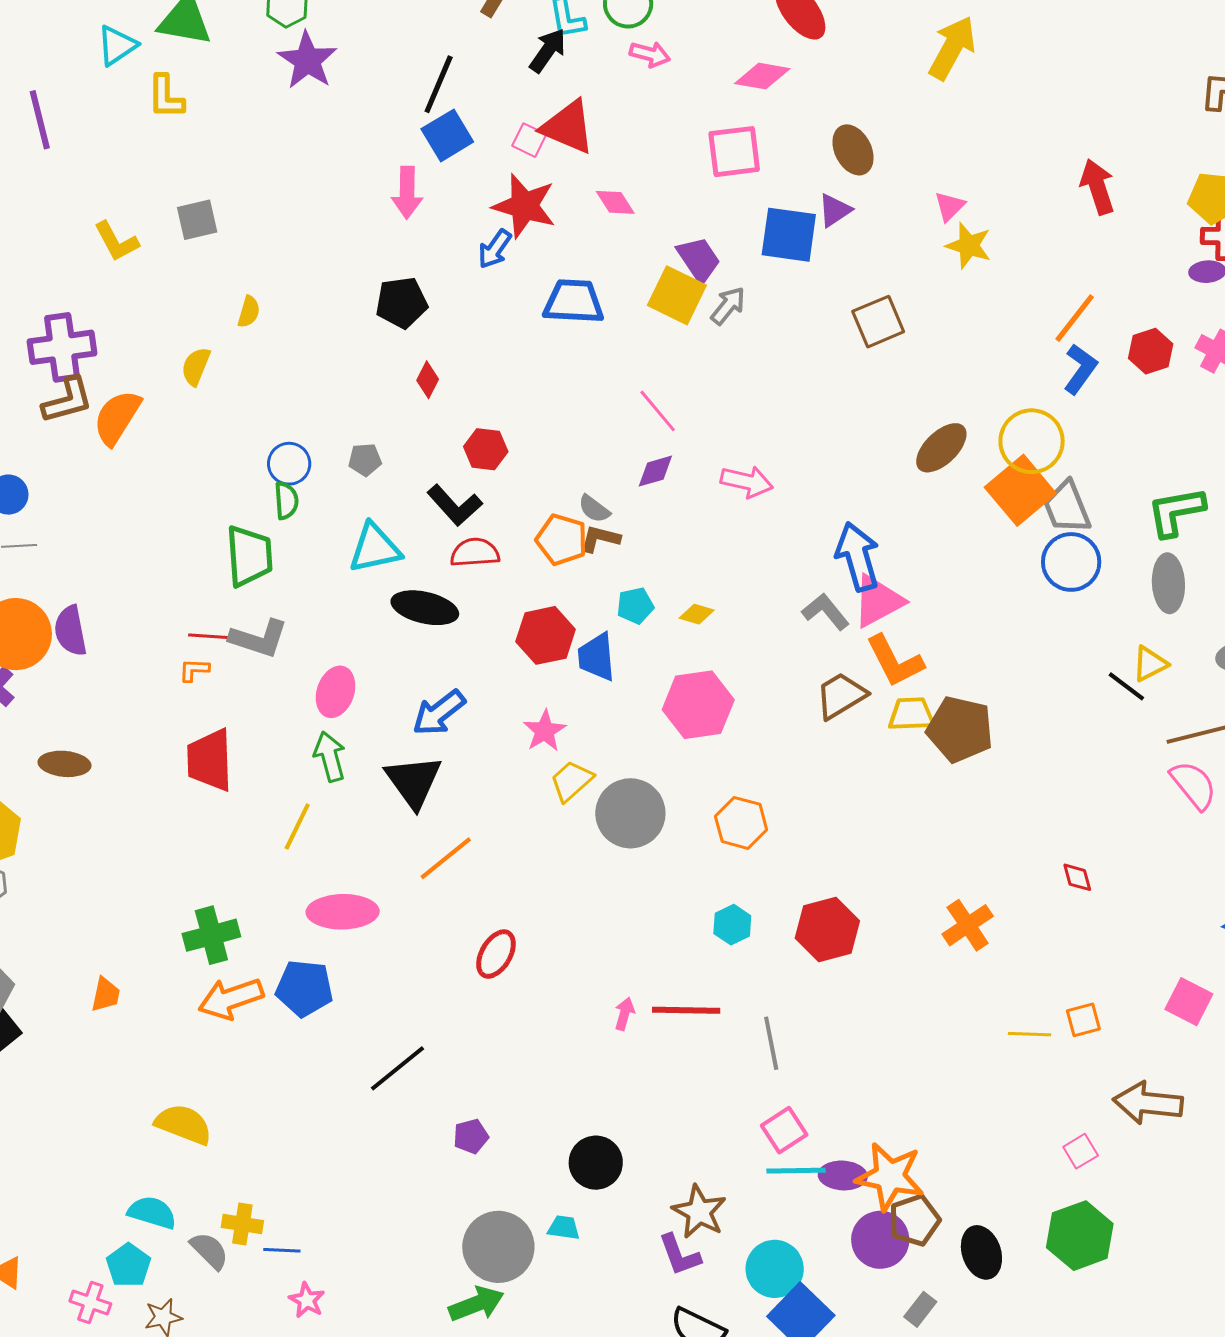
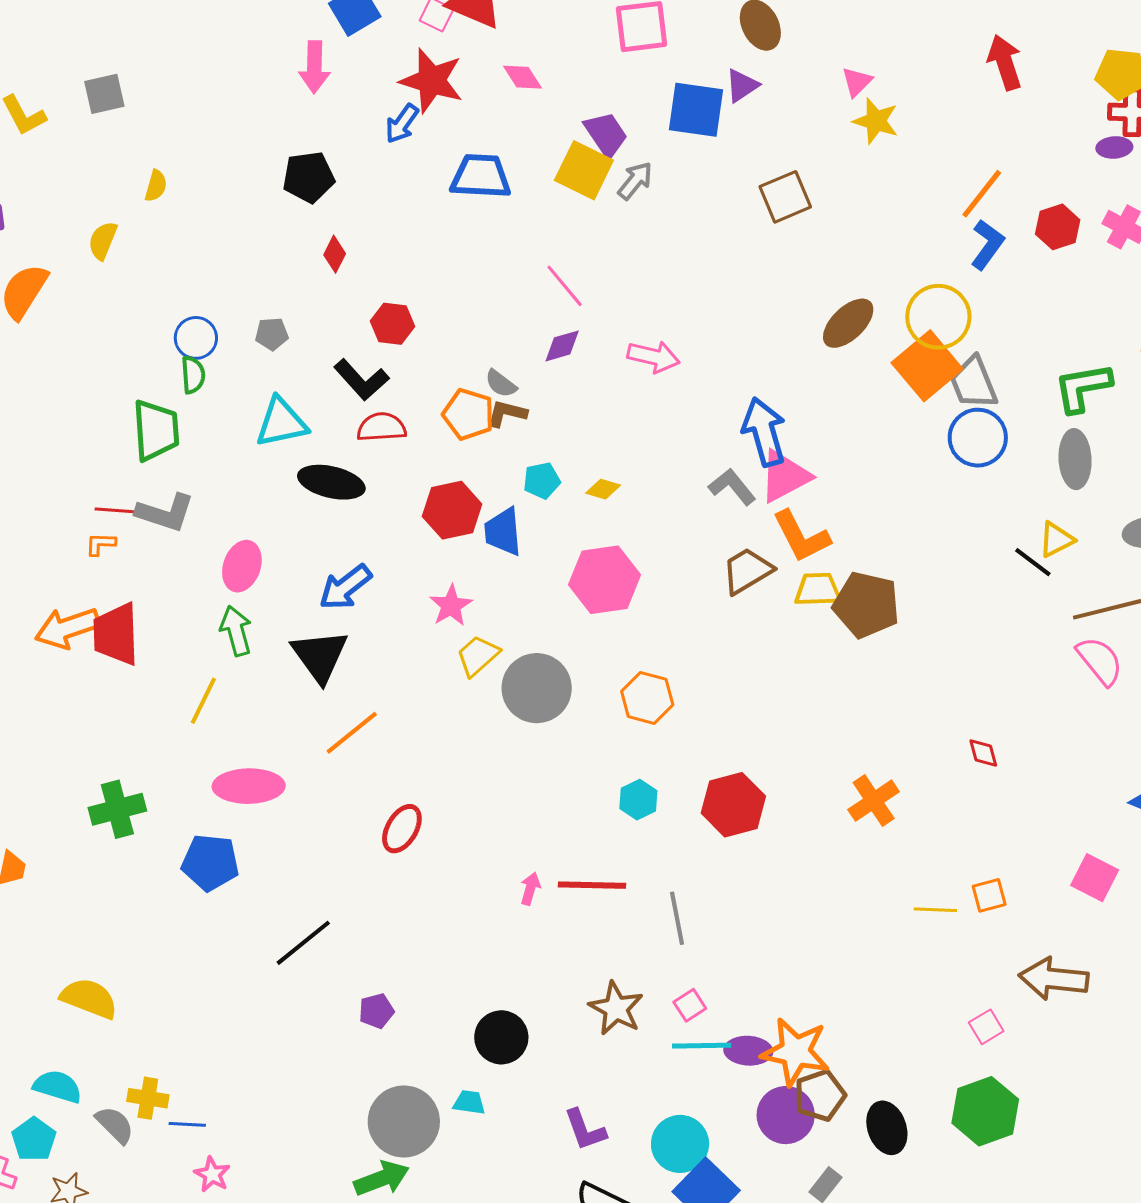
orange arrow: (231, 999) -> (67, 628), moved
pink square: (784, 1130) -> (690, 1005), size x0.7
brown star: (699, 1212) -> (616, 1008), moved

